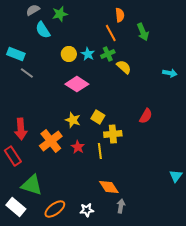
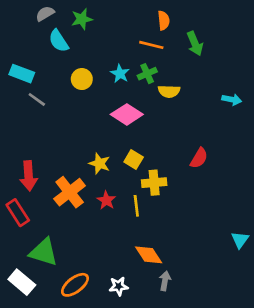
orange line: (111, 33) -> (151, 45), turned -48
yellow circle: (69, 54) -> (82, 79), moved
yellow semicircle: (124, 67) -> (169, 91), turned 140
pink diamond: (77, 84) -> (127, 114), moved

